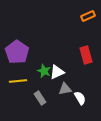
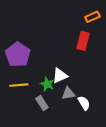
red rectangle: (86, 55) -> (83, 41), moved, turned 30
green star: (44, 71) -> (47, 84), moved

